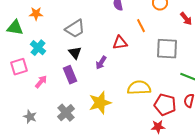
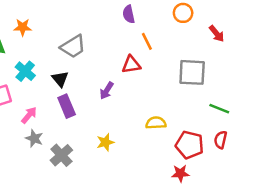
orange line: (141, 26) -> (147, 41), moved
black triangle: (75, 53) -> (60, 79), moved
yellow semicircle: (139, 88) -> (156, 123), size x0.7
yellow star: (100, 103) -> (105, 142), size x0.6
gray star: (30, 117) -> (34, 138), moved

